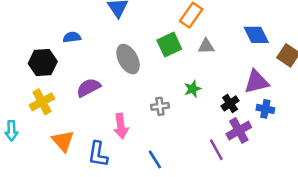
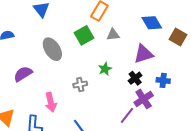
purple triangle: (256, 82) -> (143, 54), moved
purple line: (216, 150) -> (127, 115), turned 72

